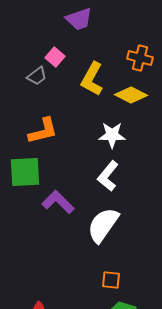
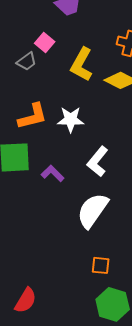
white star: (112, 135) -> (71, 119), moved
purple L-shape: (58, 202) -> (53, 173), moved, size x0.7

